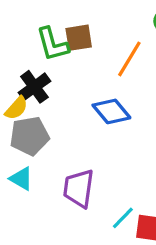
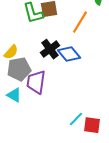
black cross: (34, 87) -> (50, 49), moved
purple trapezoid: (79, 188) -> (36, 82), moved

